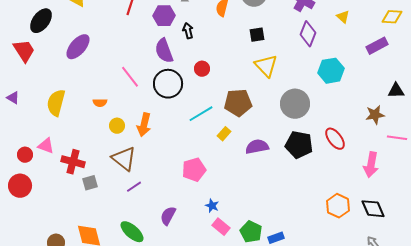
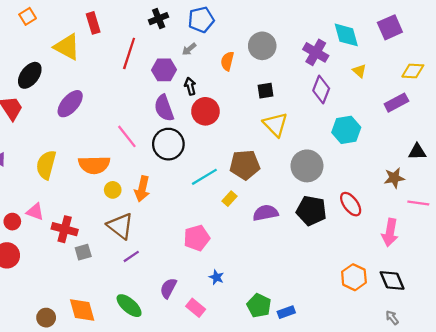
red circle: (202, 69) -> (205, 111), moved, size x1.6
orange semicircle: (100, 103) -> (94, 165), size x2.0
pink rectangle: (221, 227) -> (196, 308), moved

